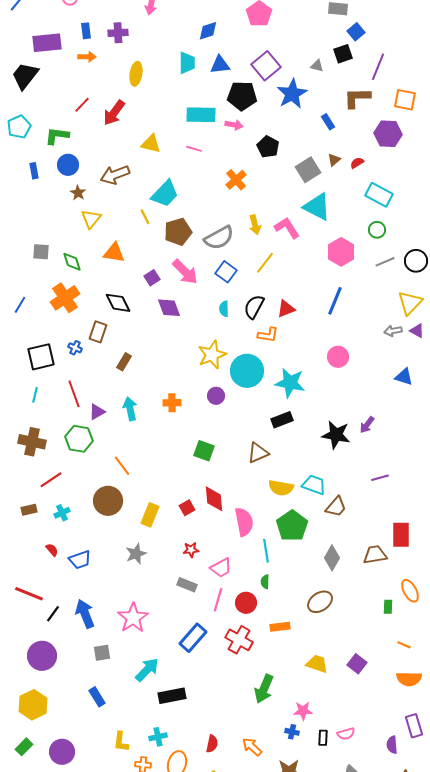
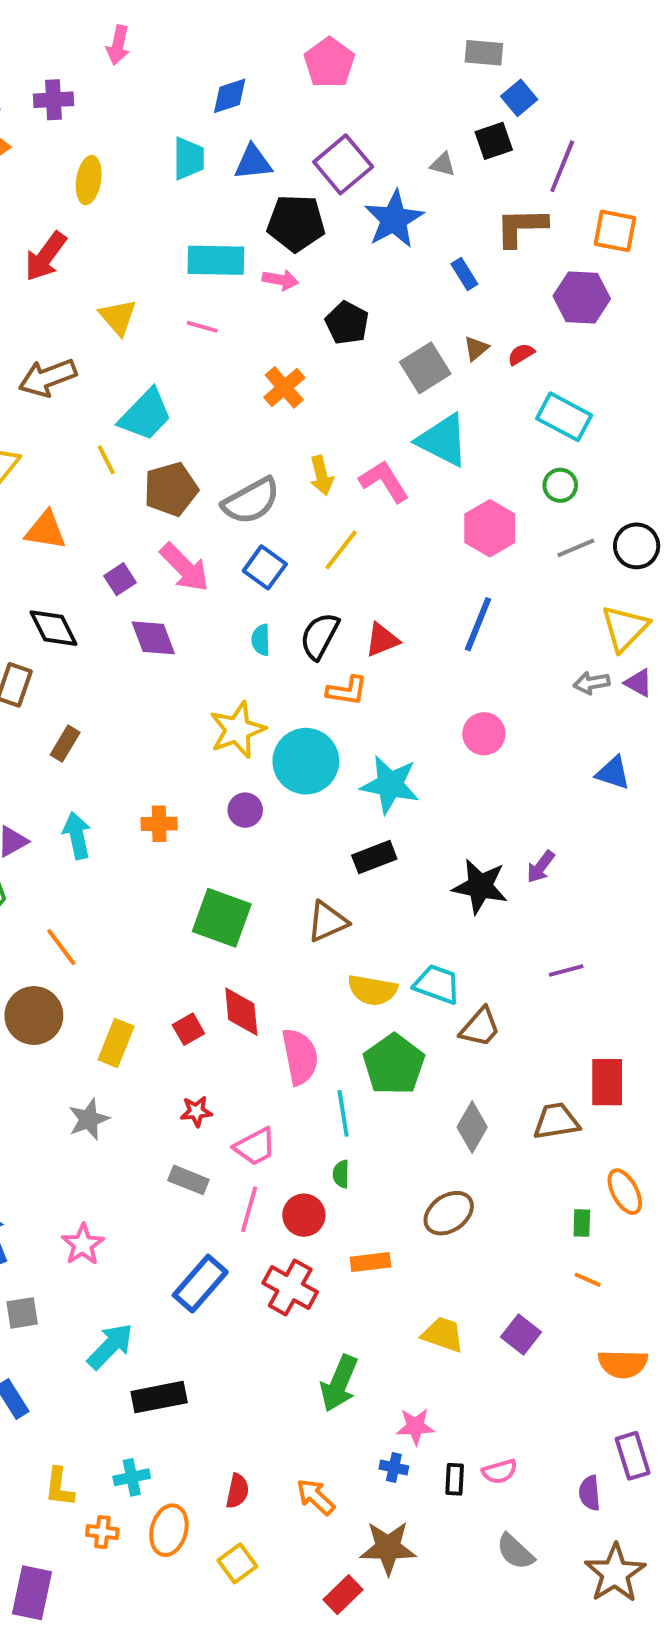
yellow triangle: (151, 144) -> (118, 317), turned 35
green square: (204, 451) -> (222, 918), size x1.4
pink star: (133, 618) -> (83, 1244), size x0.7
orange line: (404, 645) -> (588, 1280), moved

